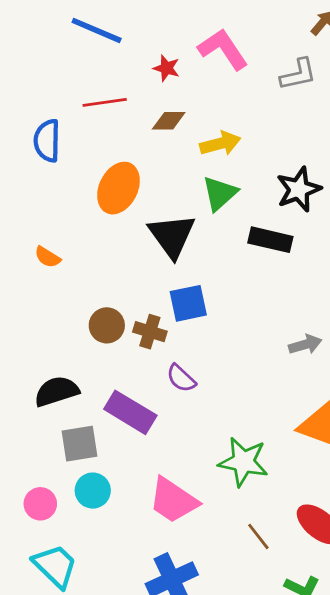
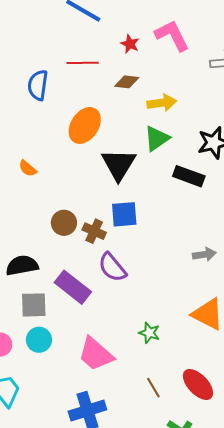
purple semicircle: (181, 378) -> (112, 267), size x1.4
green star: (243, 462) -> (149, 333), size x0.6

